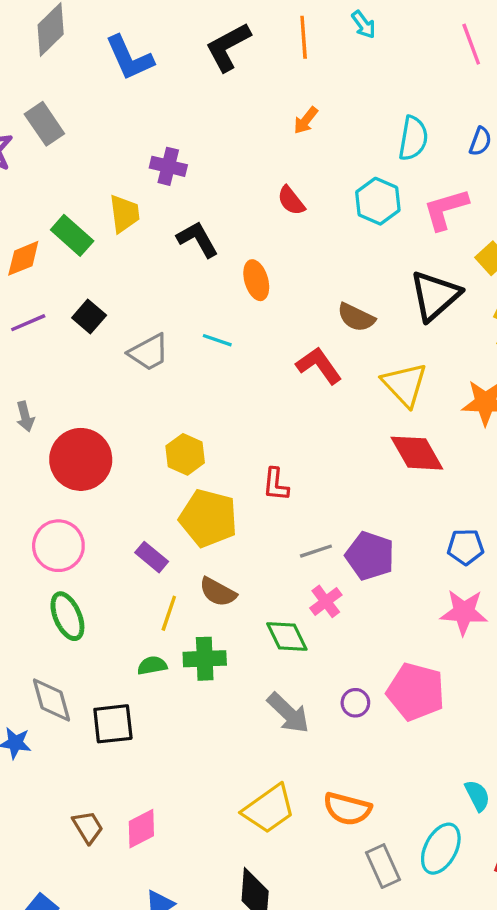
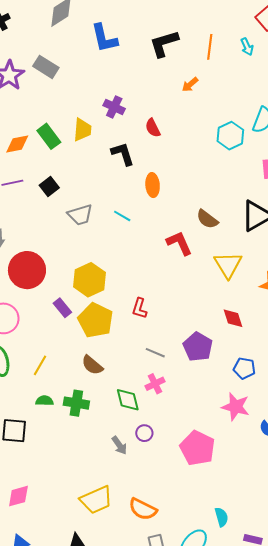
orange arrow: (306, 120) -> (190, 85), moved
gray rectangle: (44, 124) -> (46, 67), turned -35
red semicircle: (291, 201) -> (153, 128), moved
cyan hexagon: (378, 201) -> (230, 136), moved
red diamond: (417, 453) -> (233, 318), moved, size x0.7
yellow hexagon: (185, 454) -> (89, 280), size x1.4
gray line: (316, 551) -> (155, 353), turned 30
purple pentagon: (370, 556) -> (198, 347), moved
purple rectangle: (152, 557) -> (62, 308), moved
yellow line: (169, 613) -> (40, 365), moved
purple circle: (355, 703) -> (144, 433), moved
gray arrow: (288, 713) -> (119, 445), size x0.7

